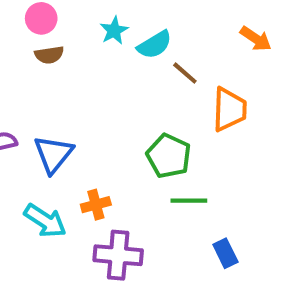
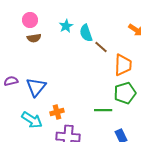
cyan semicircle: (155, 45) -> (86, 33), turned 102
green pentagon: (169, 156) -> (125, 93), moved, turned 30

